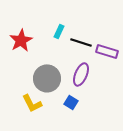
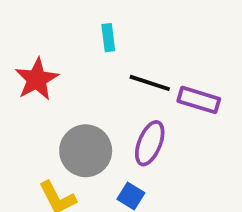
cyan rectangle: (59, 31) -> (108, 38), moved, turned -32

